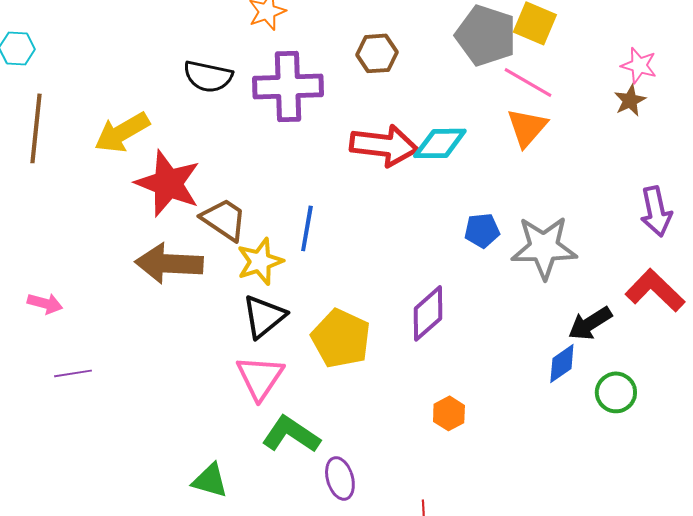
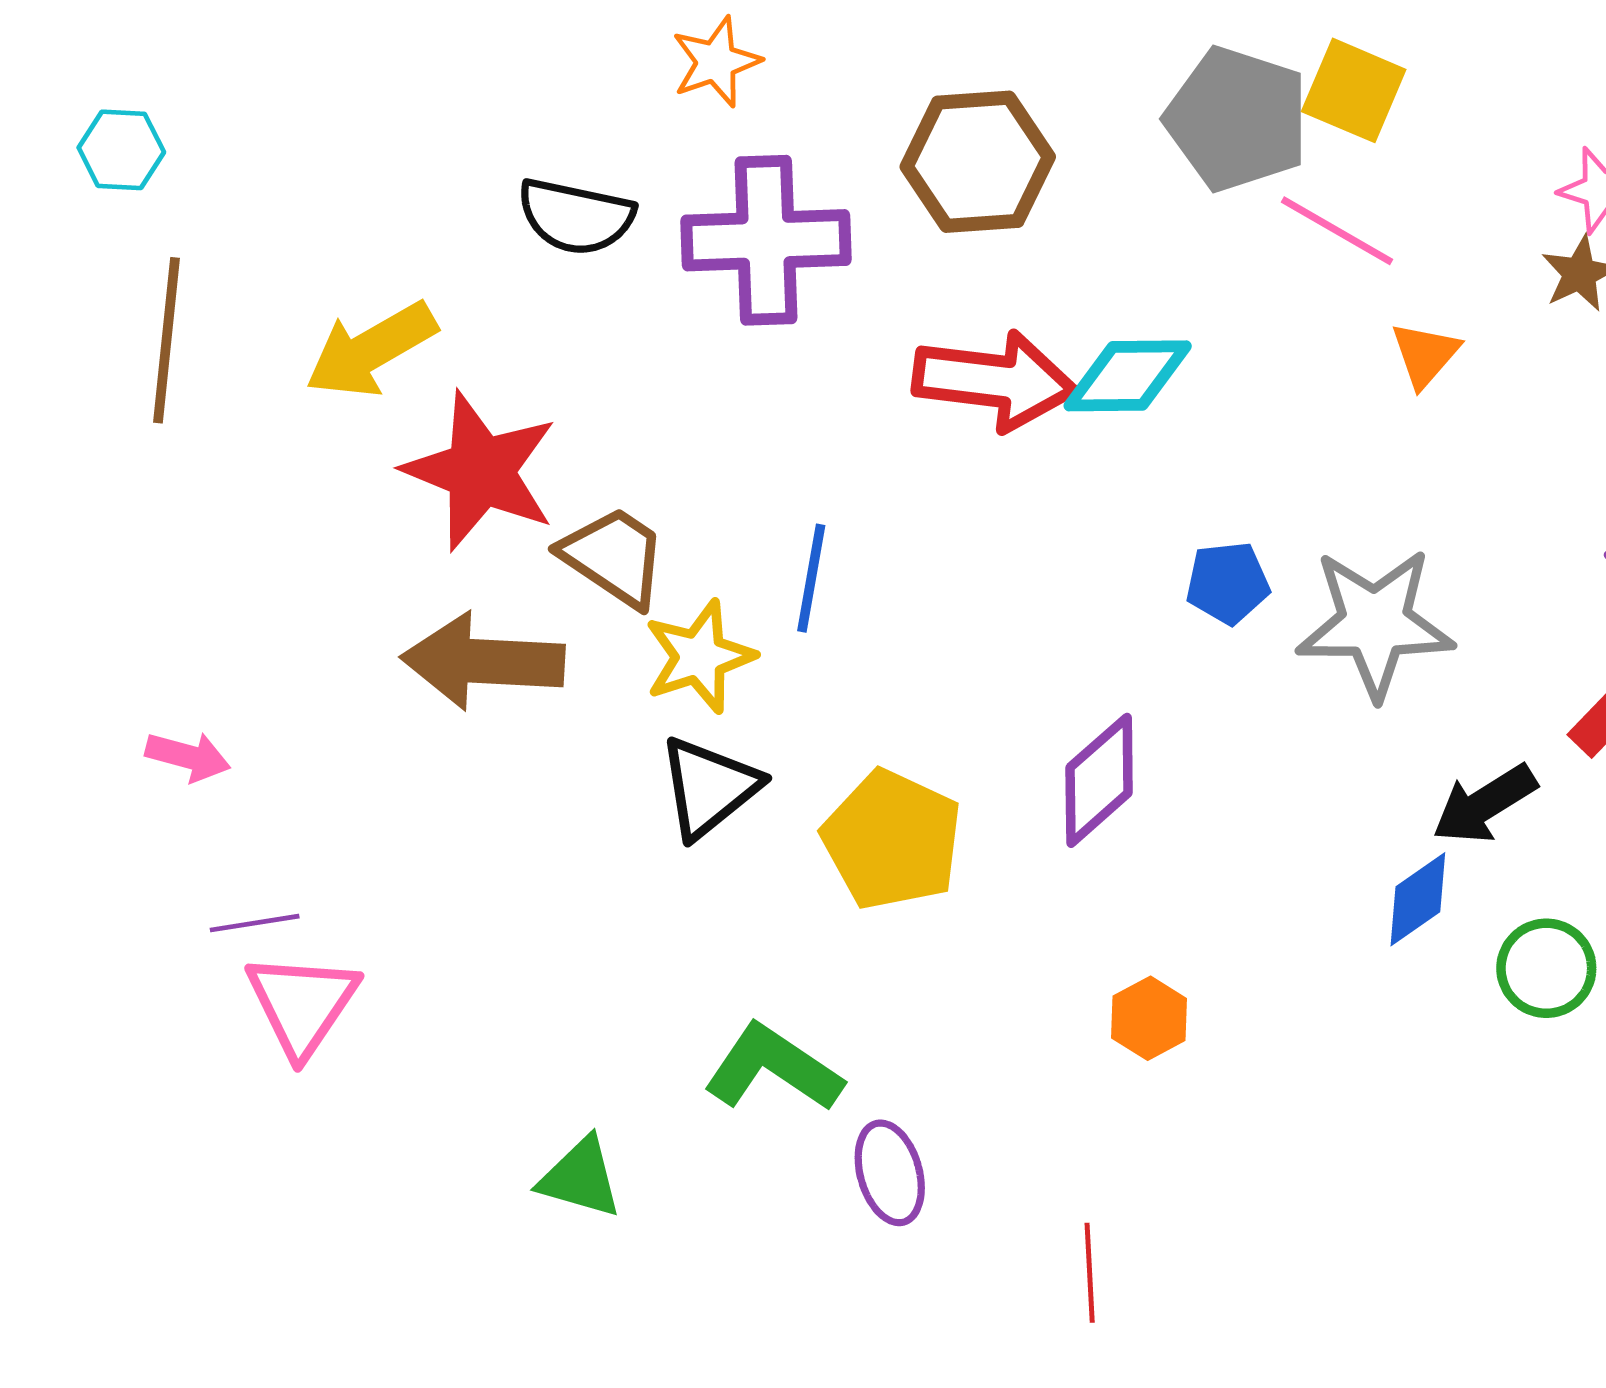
brown hexagon: (377, 53) -> (978, 162), size x1.5
orange triangle: (527, 127) -> (1425, 354), moved, size x0.7
pink triangle: (260, 377) -> (302, 1004), moved

